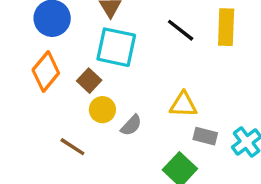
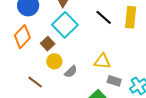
cyan square: (116, 47) -> (65, 25), turned 30

